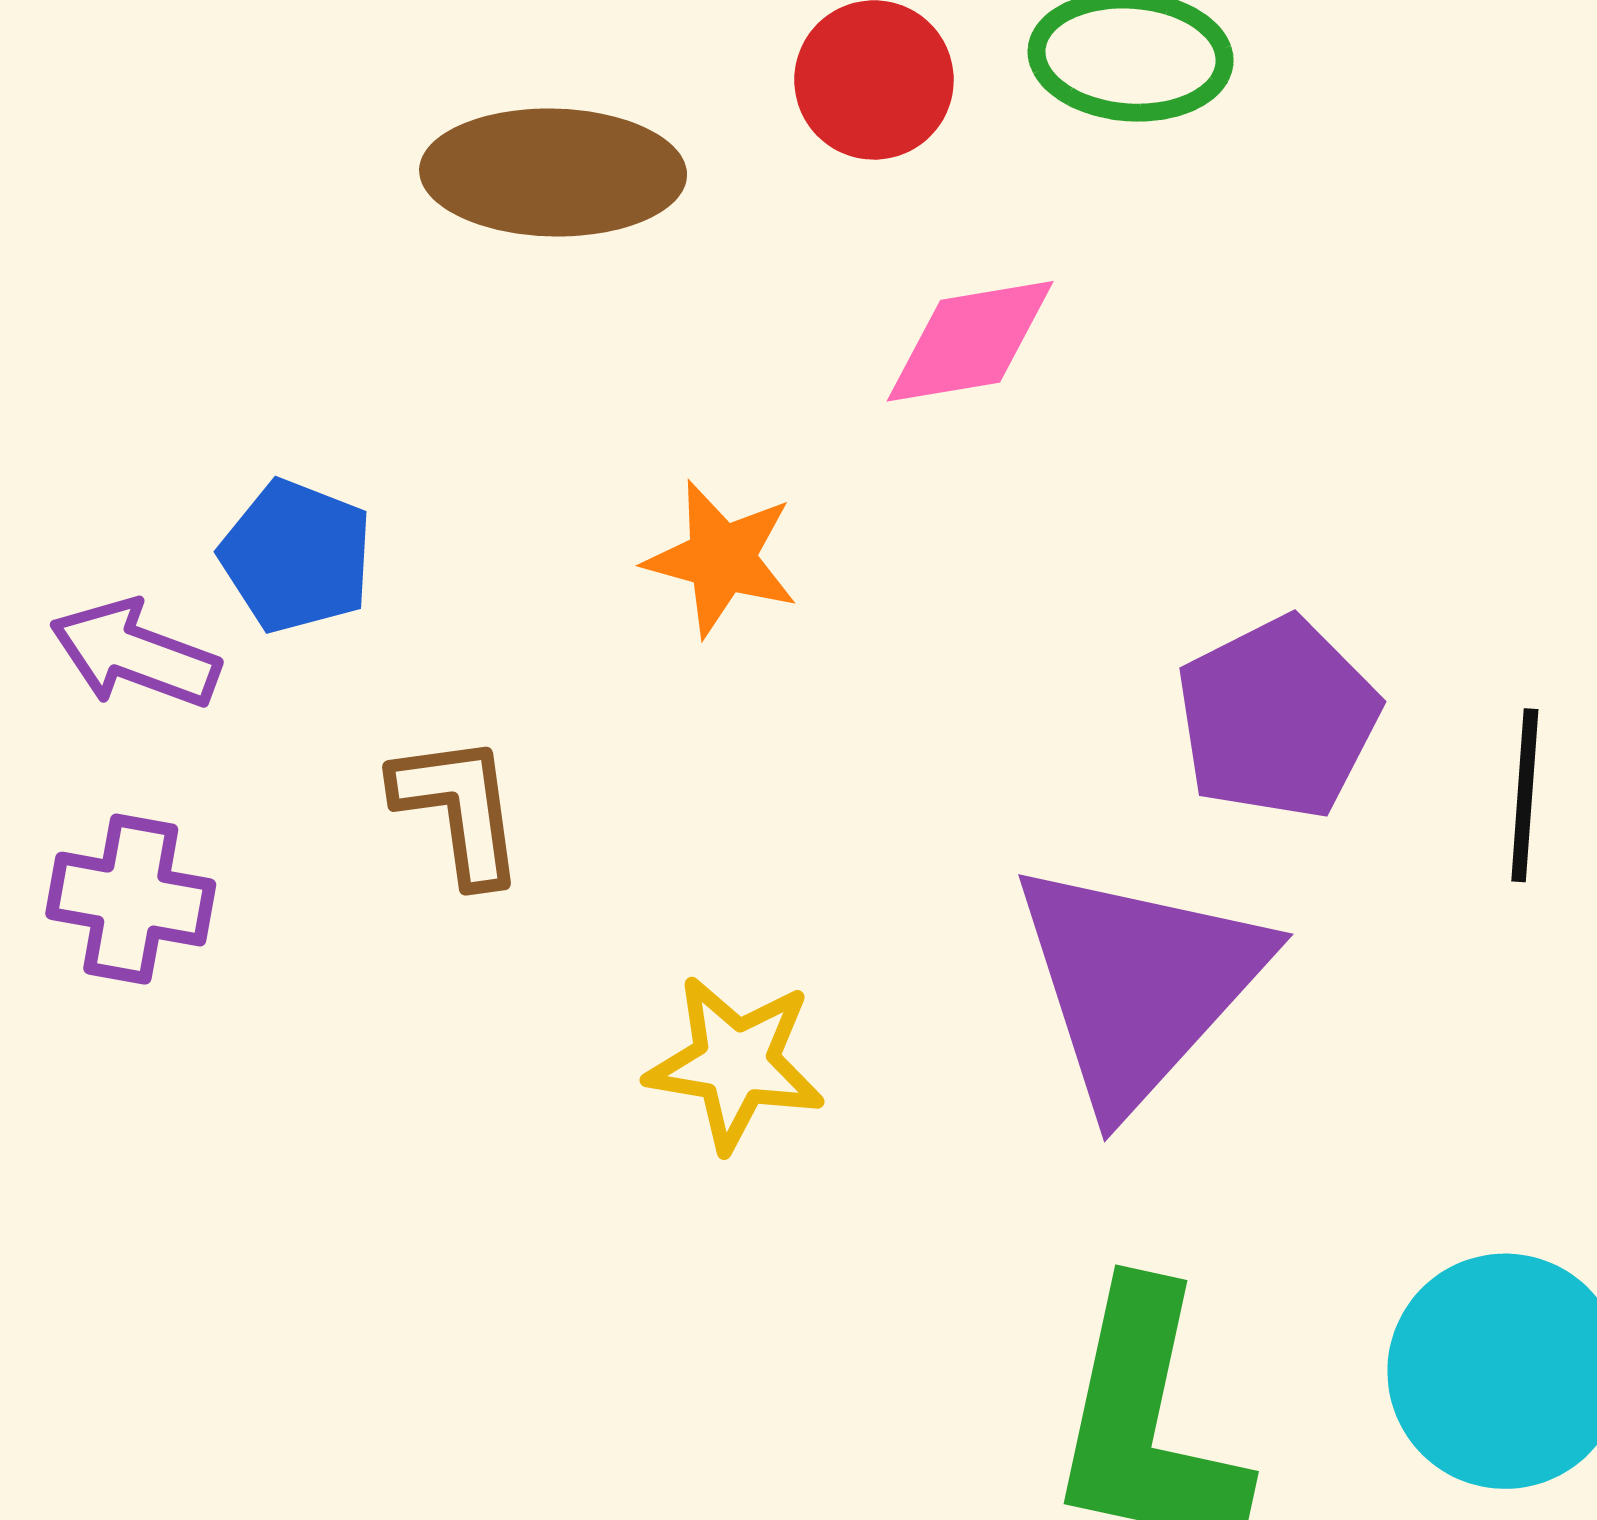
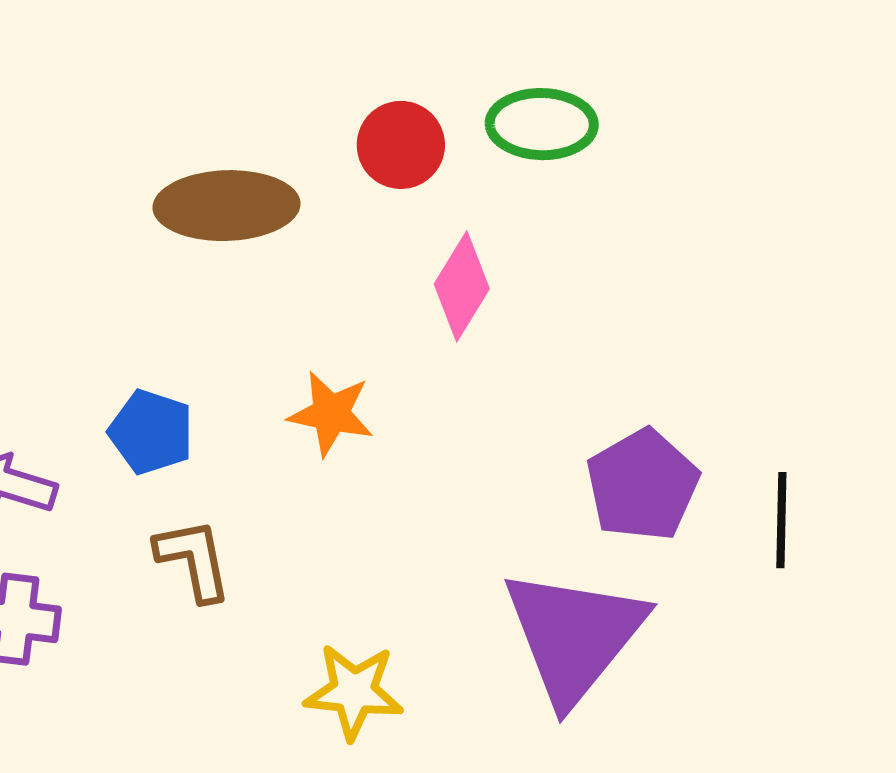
pink diamond: (970, 341) -> (462, 286), turned -46
blue pentagon: (296, 556) -> (151, 432), moved

